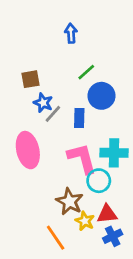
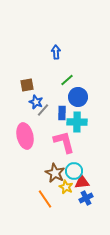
cyan cross: (114, 153) -> (77, 122), moved
cyan circle: (99, 181) -> (74, 171), moved

